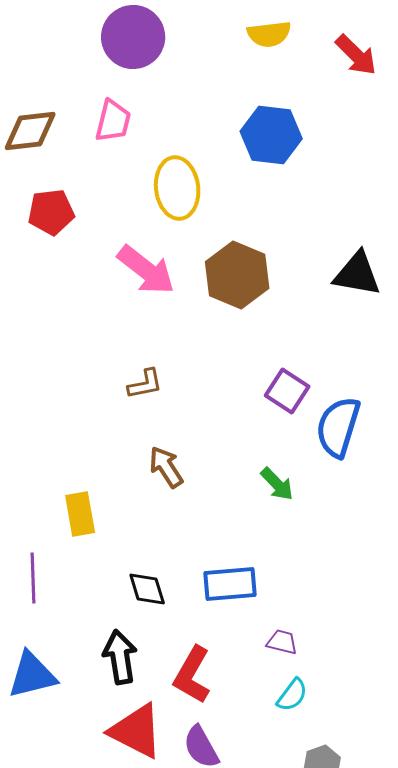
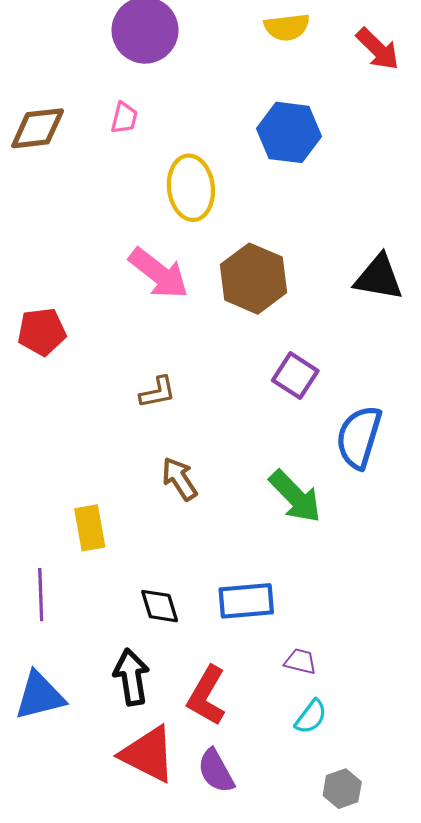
pink trapezoid: (113, 121) -> (124, 118), size x0.7
red pentagon: (51, 212) -> (42, 332), moved
purple square: (287, 391) -> (295, 376), moved
green arrow: (277, 484) -> (295, 497), size x1.5

